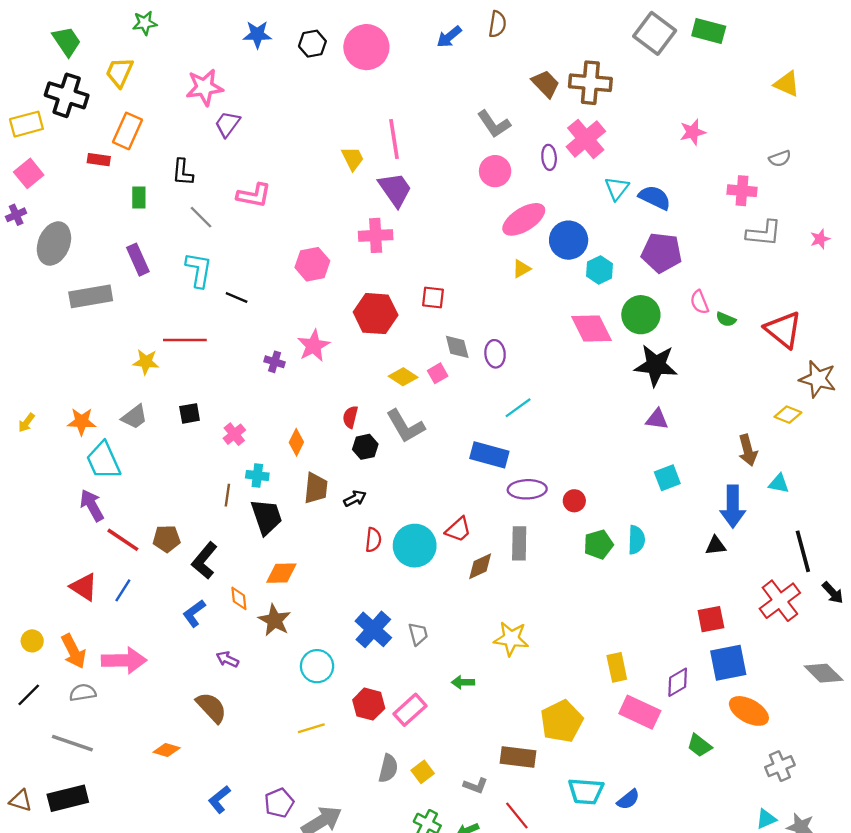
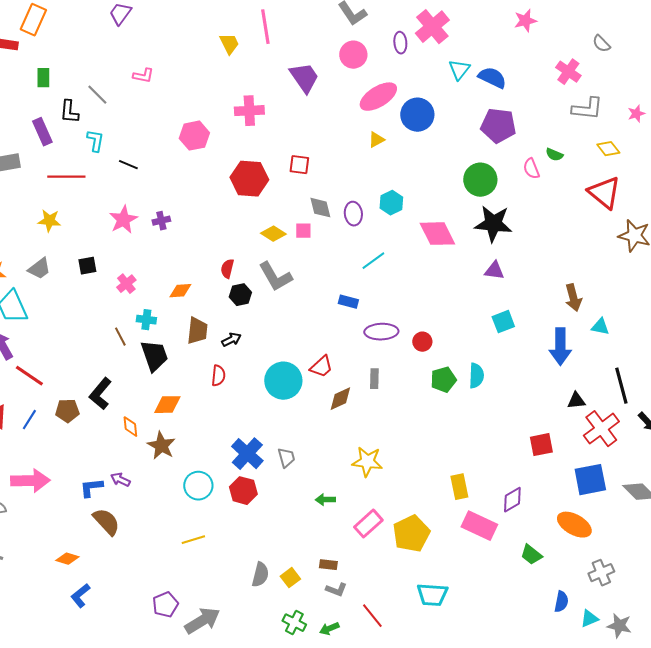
gray semicircle: (780, 159) -> (601, 44), turned 66
black L-shape: (183, 172) -> (69, 112), moved
purple trapezoid: (395, 190) -> (304, 78), moved
pink cross: (742, 191) -> (568, 72), turned 30
pink L-shape: (254, 195) -> (143, 76), size x0.7
cyan L-shape: (199, 270) -> (95, 141), size x0.7
cyan hexagon: (600, 270) -> (391, 203), moved
green semicircle: (726, 319) -> (554, 155), moved
pink diamond: (592, 328) -> (437, 234), moved
red line: (185, 340) -> (66, 177), moved
pink star: (314, 346) -> (123, 220), moved
purple cross: (275, 362) -> (161, 221), turned -30
pink square: (438, 373) -> (303, 231), turned 30
yellow diamond: (788, 415) -> (608, 149), moved, turned 30
orange diamond: (296, 442) -> (180, 291), turned 60
blue rectangle: (489, 455) -> (348, 302), size x0.6
brown line: (227, 495) -> (120, 337), turned -36
brown pentagon: (167, 539) -> (67, 411), moved
red semicircle: (373, 540) -> (218, 376), moved
gray rectangle: (519, 543) -> (374, 379), size x0.7
black triangle: (716, 546) -> (576, 401), moved
blue L-shape: (194, 613) -> (91, 488), moved, turned 30
blue square: (728, 663) -> (590, 480), moved
red hexagon: (369, 704) -> (243, 491), moved
pink rectangle: (410, 710) -> (368, 524), moved
brown rectangle: (518, 757) -> (328, 565), moved, size x0.6
blue L-shape: (219, 799) -> (80, 596), moved
blue semicircle: (628, 799) -> (561, 602), moved, turned -40

